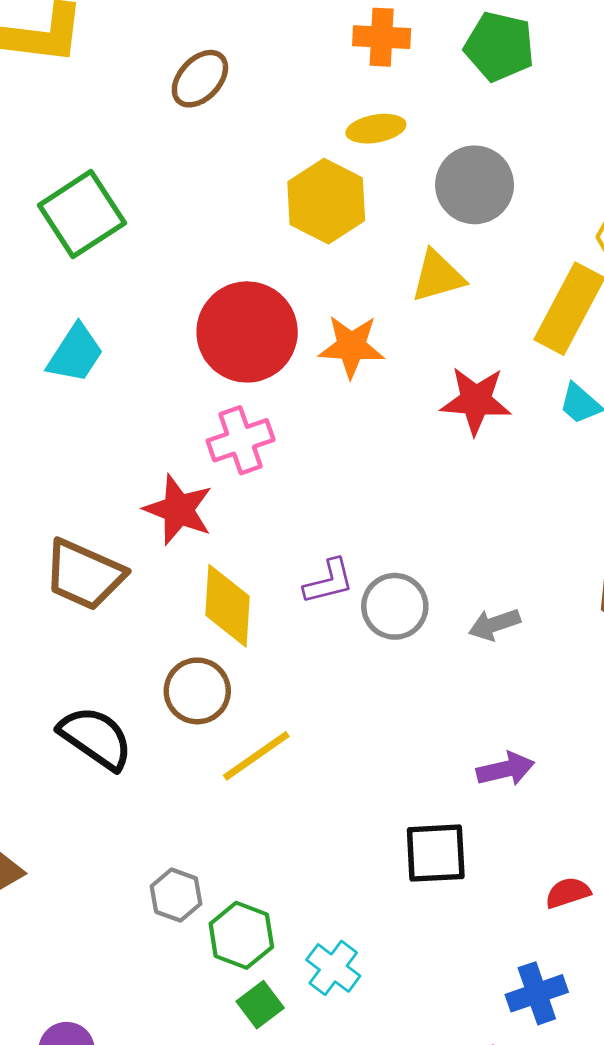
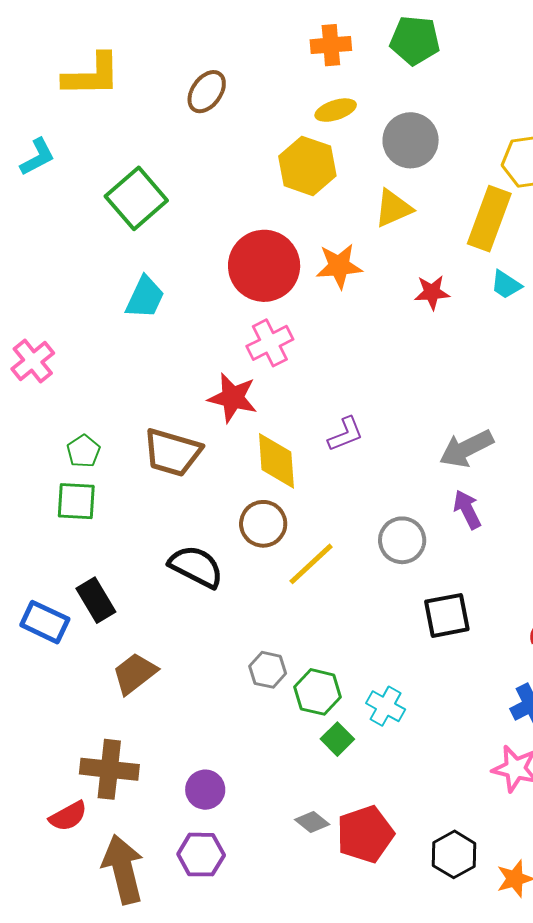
red star: (476, 401) -> (432, 292), size x0.7
gray circle: (395, 606) -> (402, 540), moved
gray arrow: (494, 624) -> (466, 449), size x1.5
purple arrow: (505, 769) -> (467, 510), moved, turned -96

